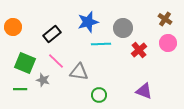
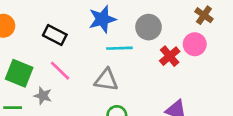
black rectangle: (52, 34) -> (55, 35), turned 66
pink circle: (168, 43) -> (195, 44), moved
gray triangle: (79, 72) -> (106, 80), moved

